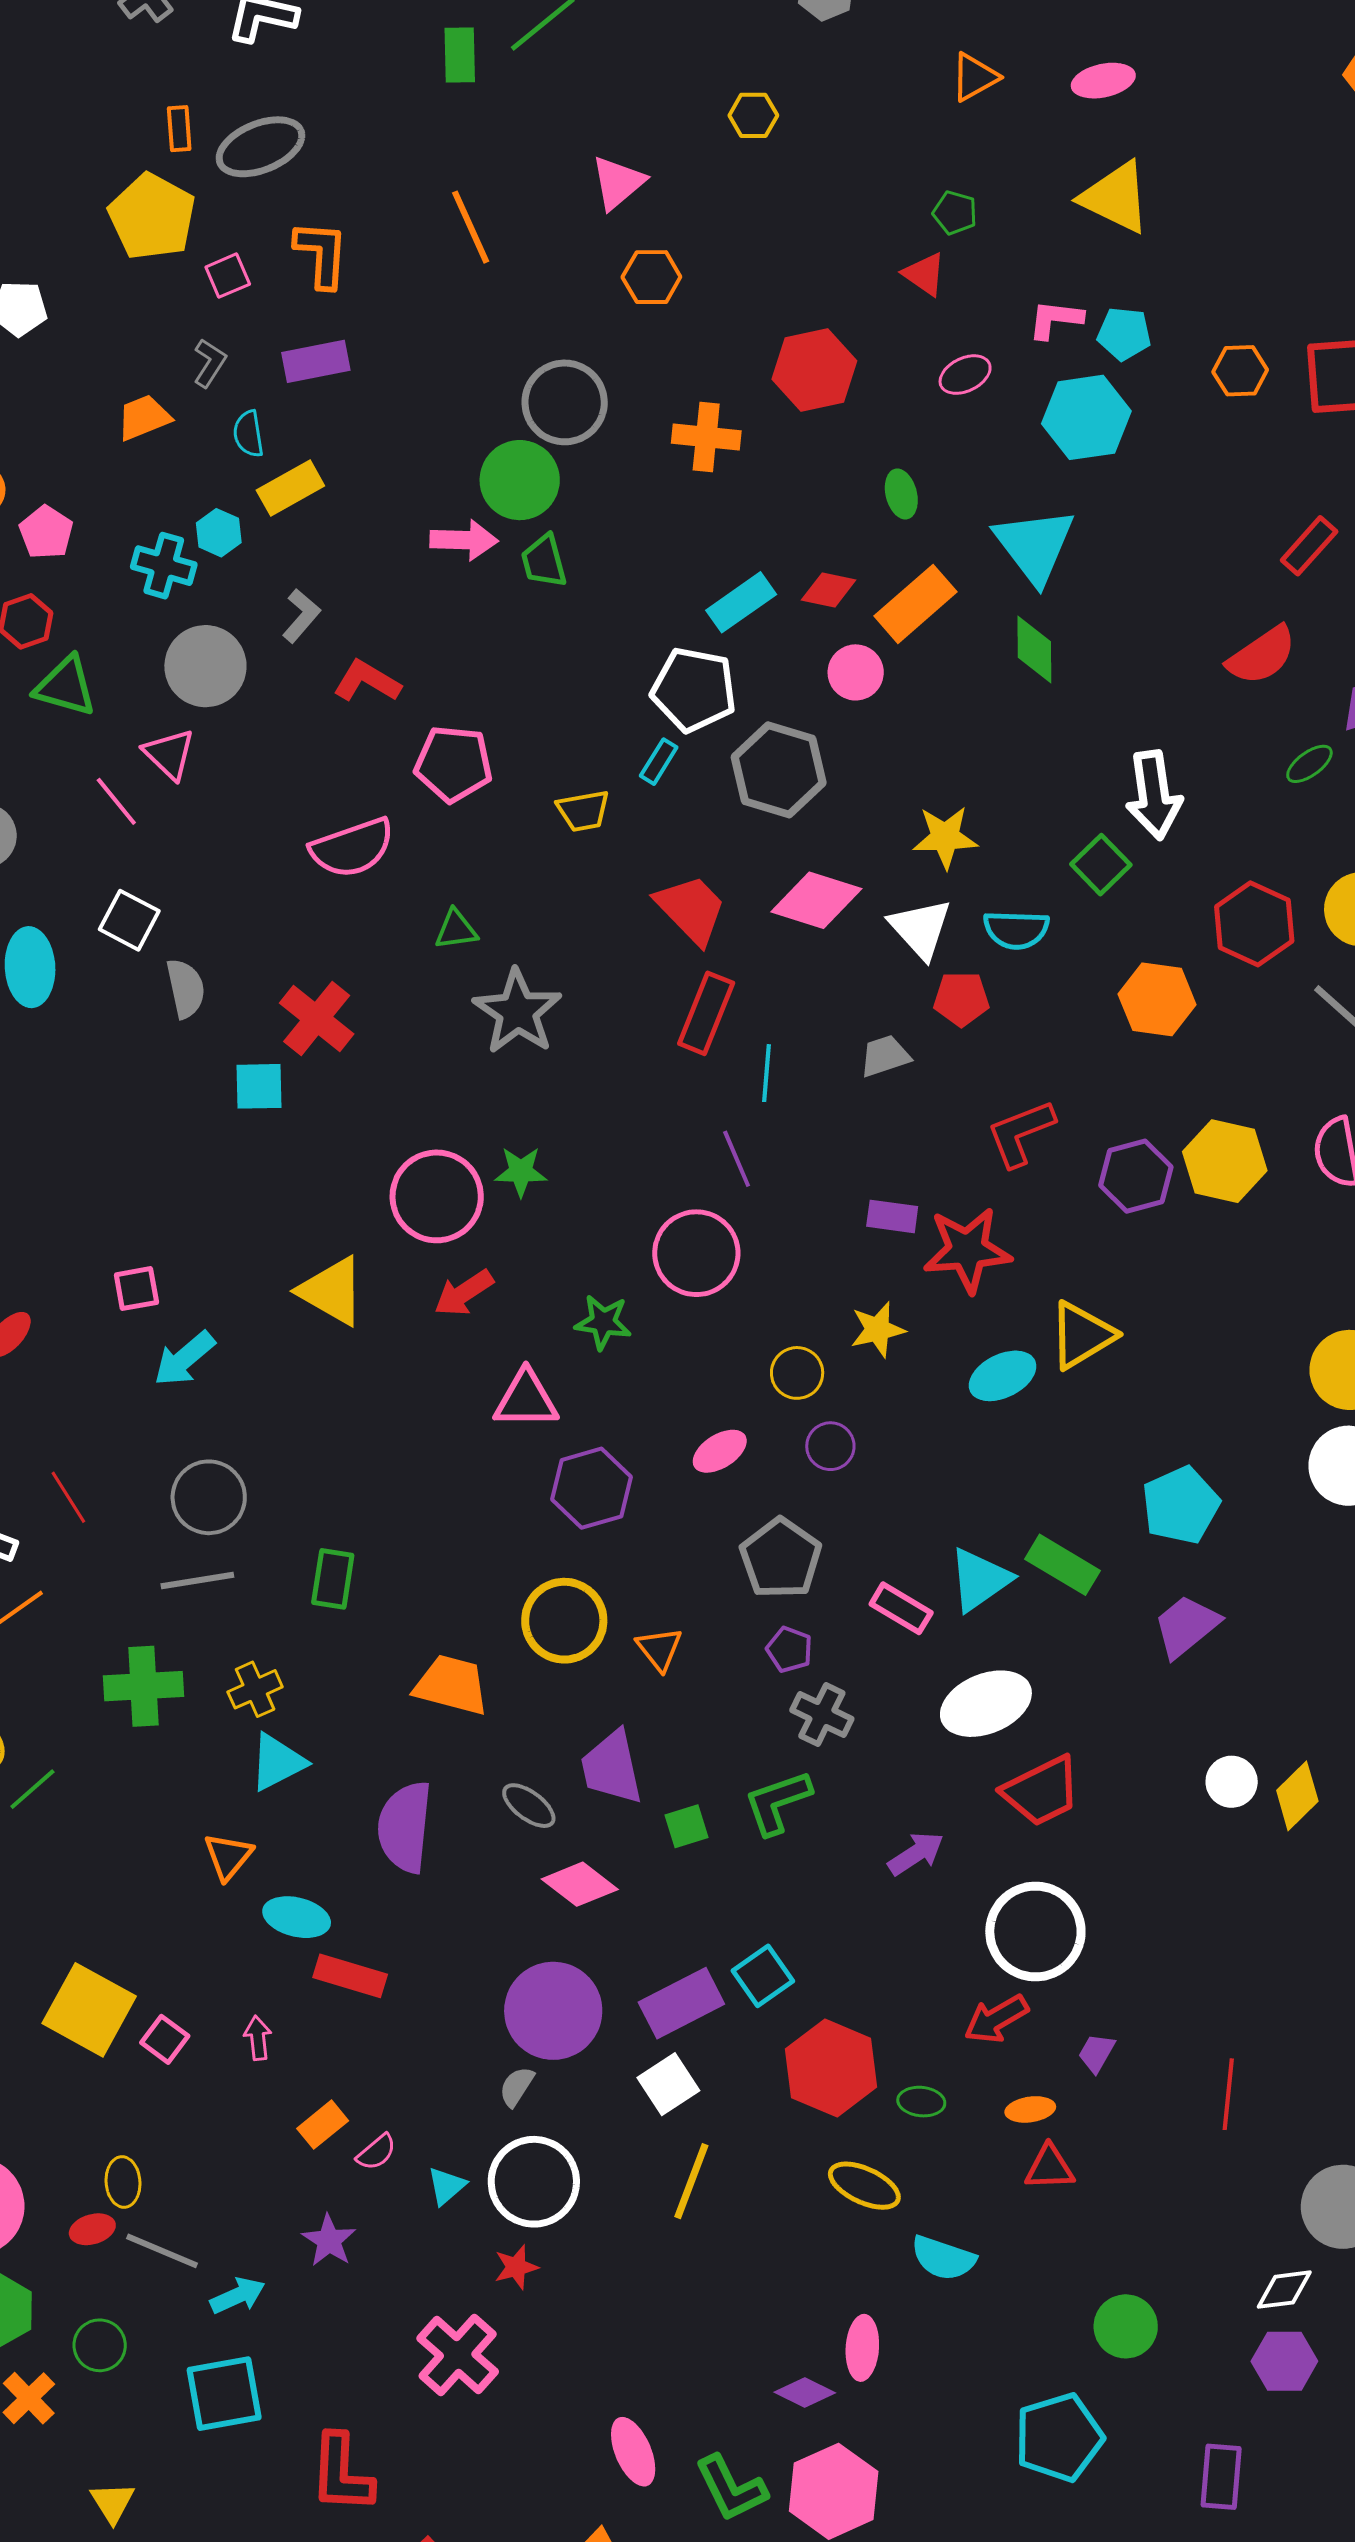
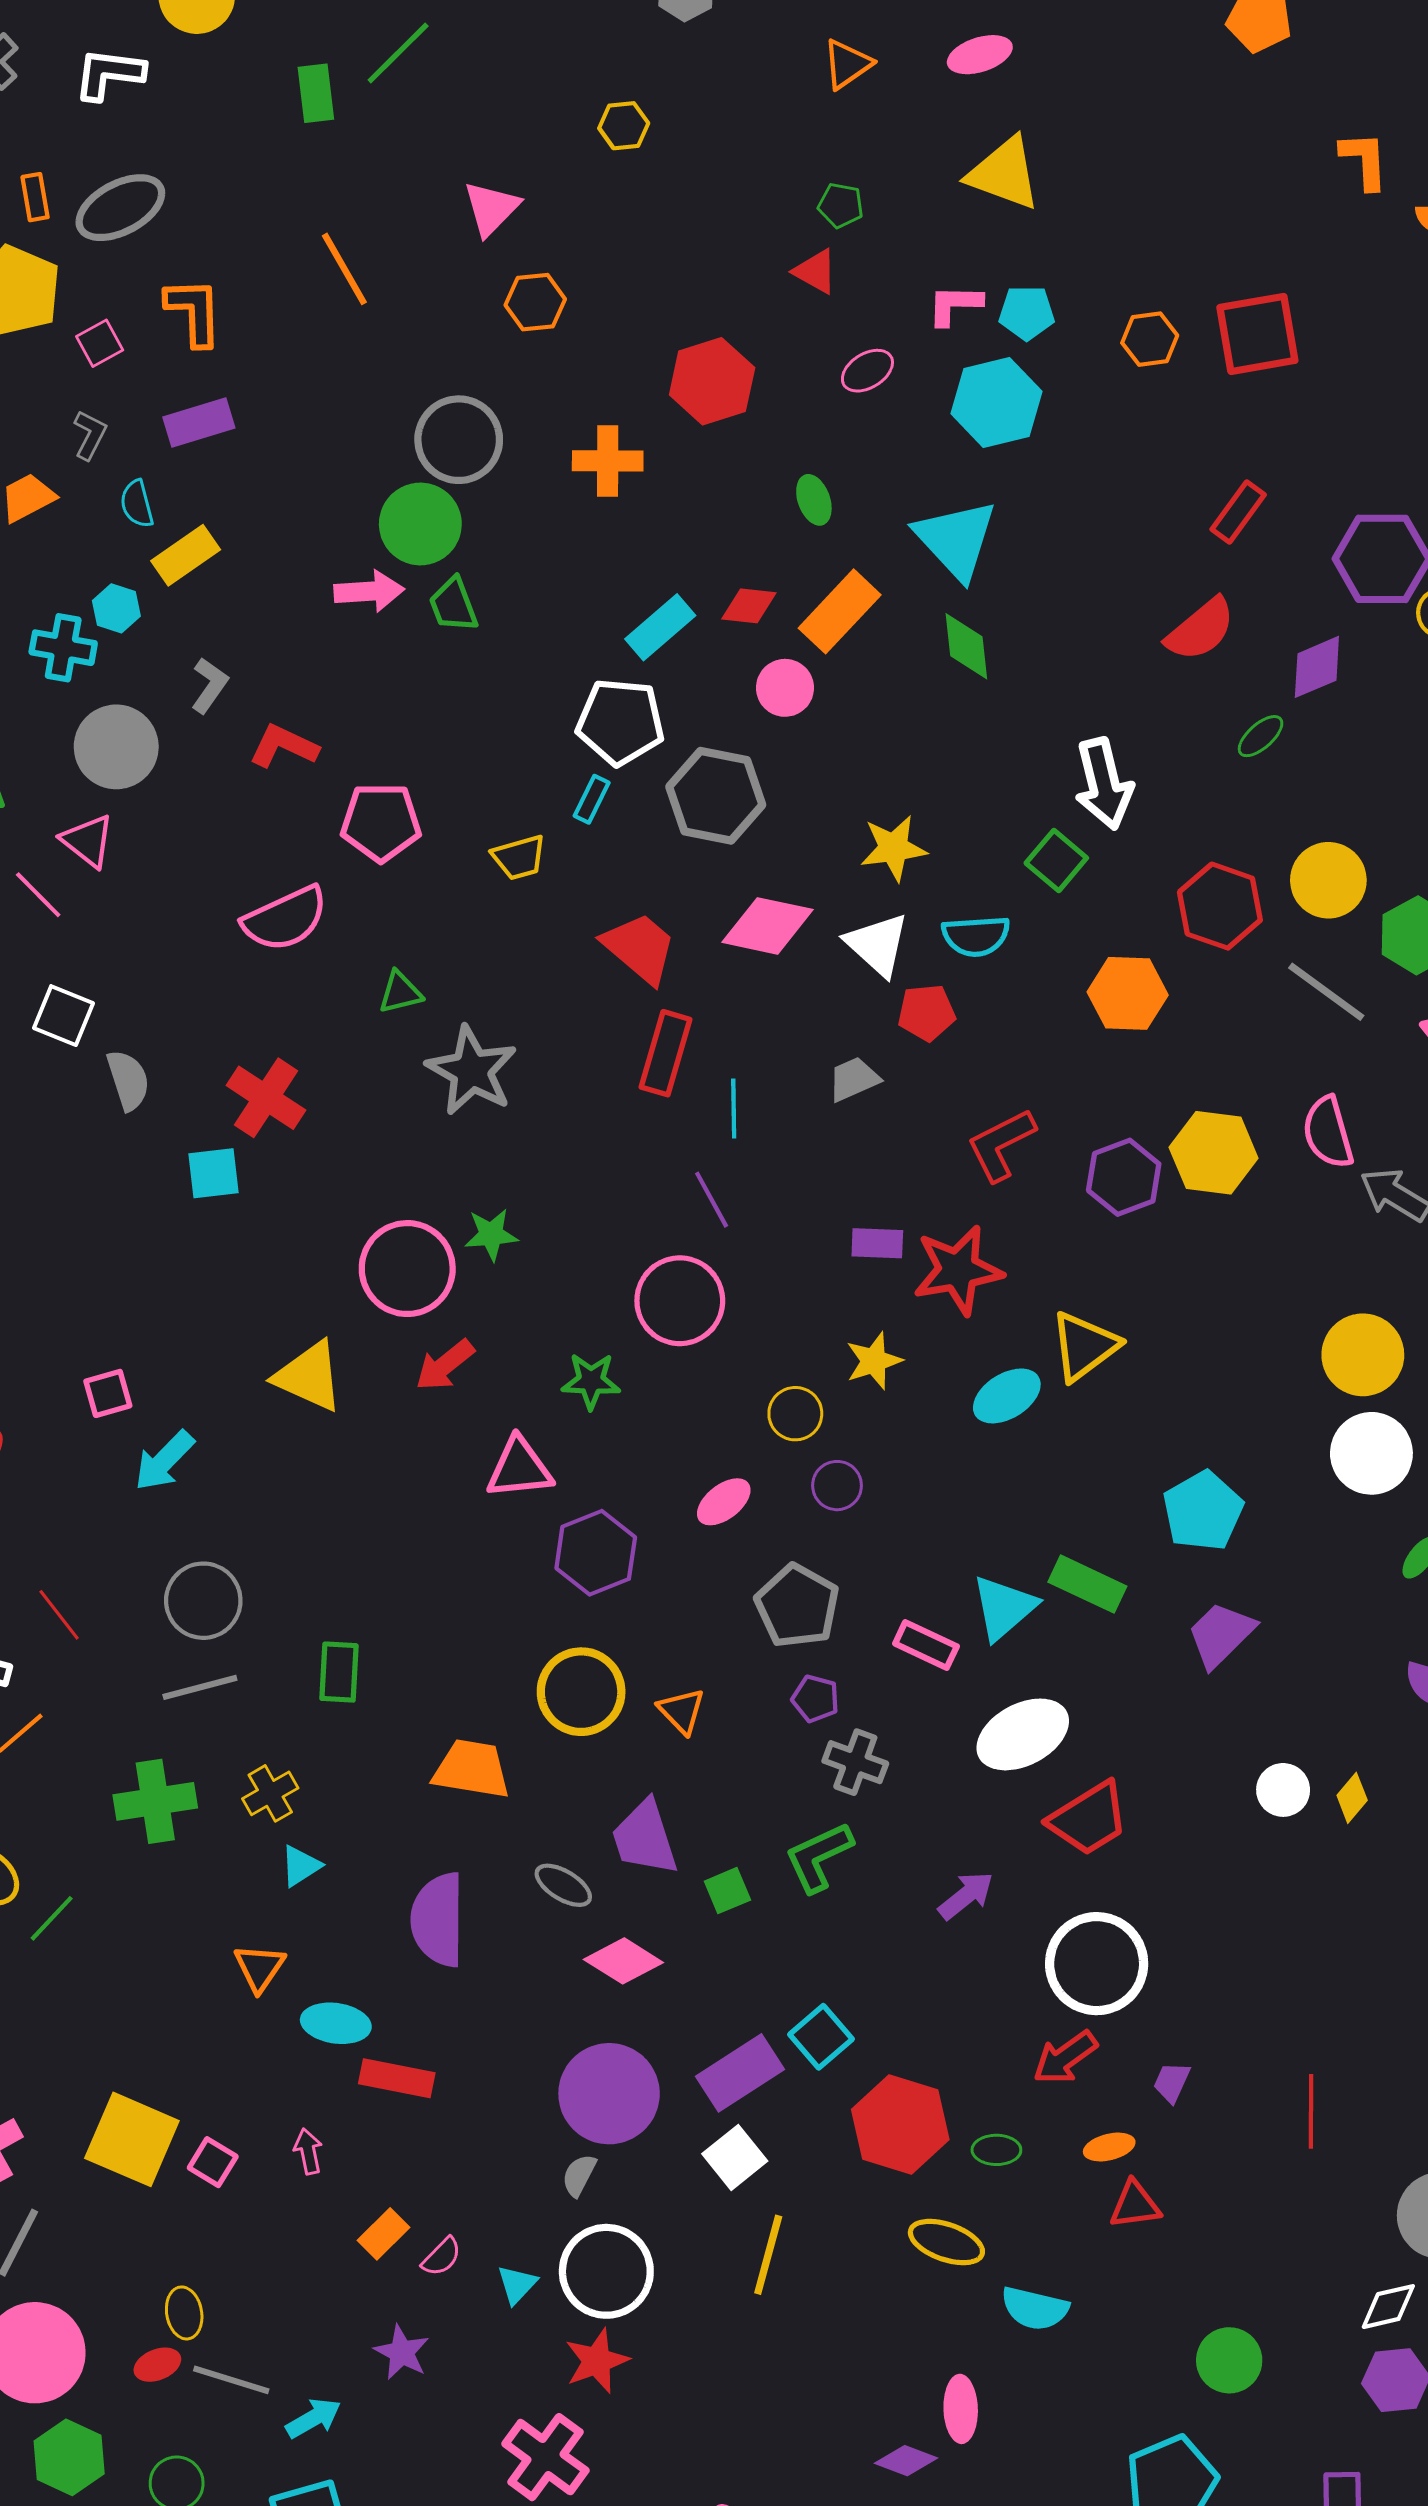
cyan triangle: (277, 1762) -> (301, 1866), size x0.7
yellow diamond: (1297, 1796) -> (1352, 1798), size x0.7
red star: (516, 2267) -> (597, 2361), size x1.4

